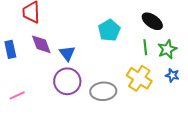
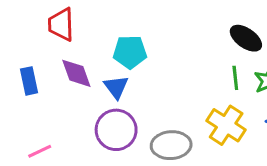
cyan pentagon: (109, 30) -> (130, 52), moved, turned 30

